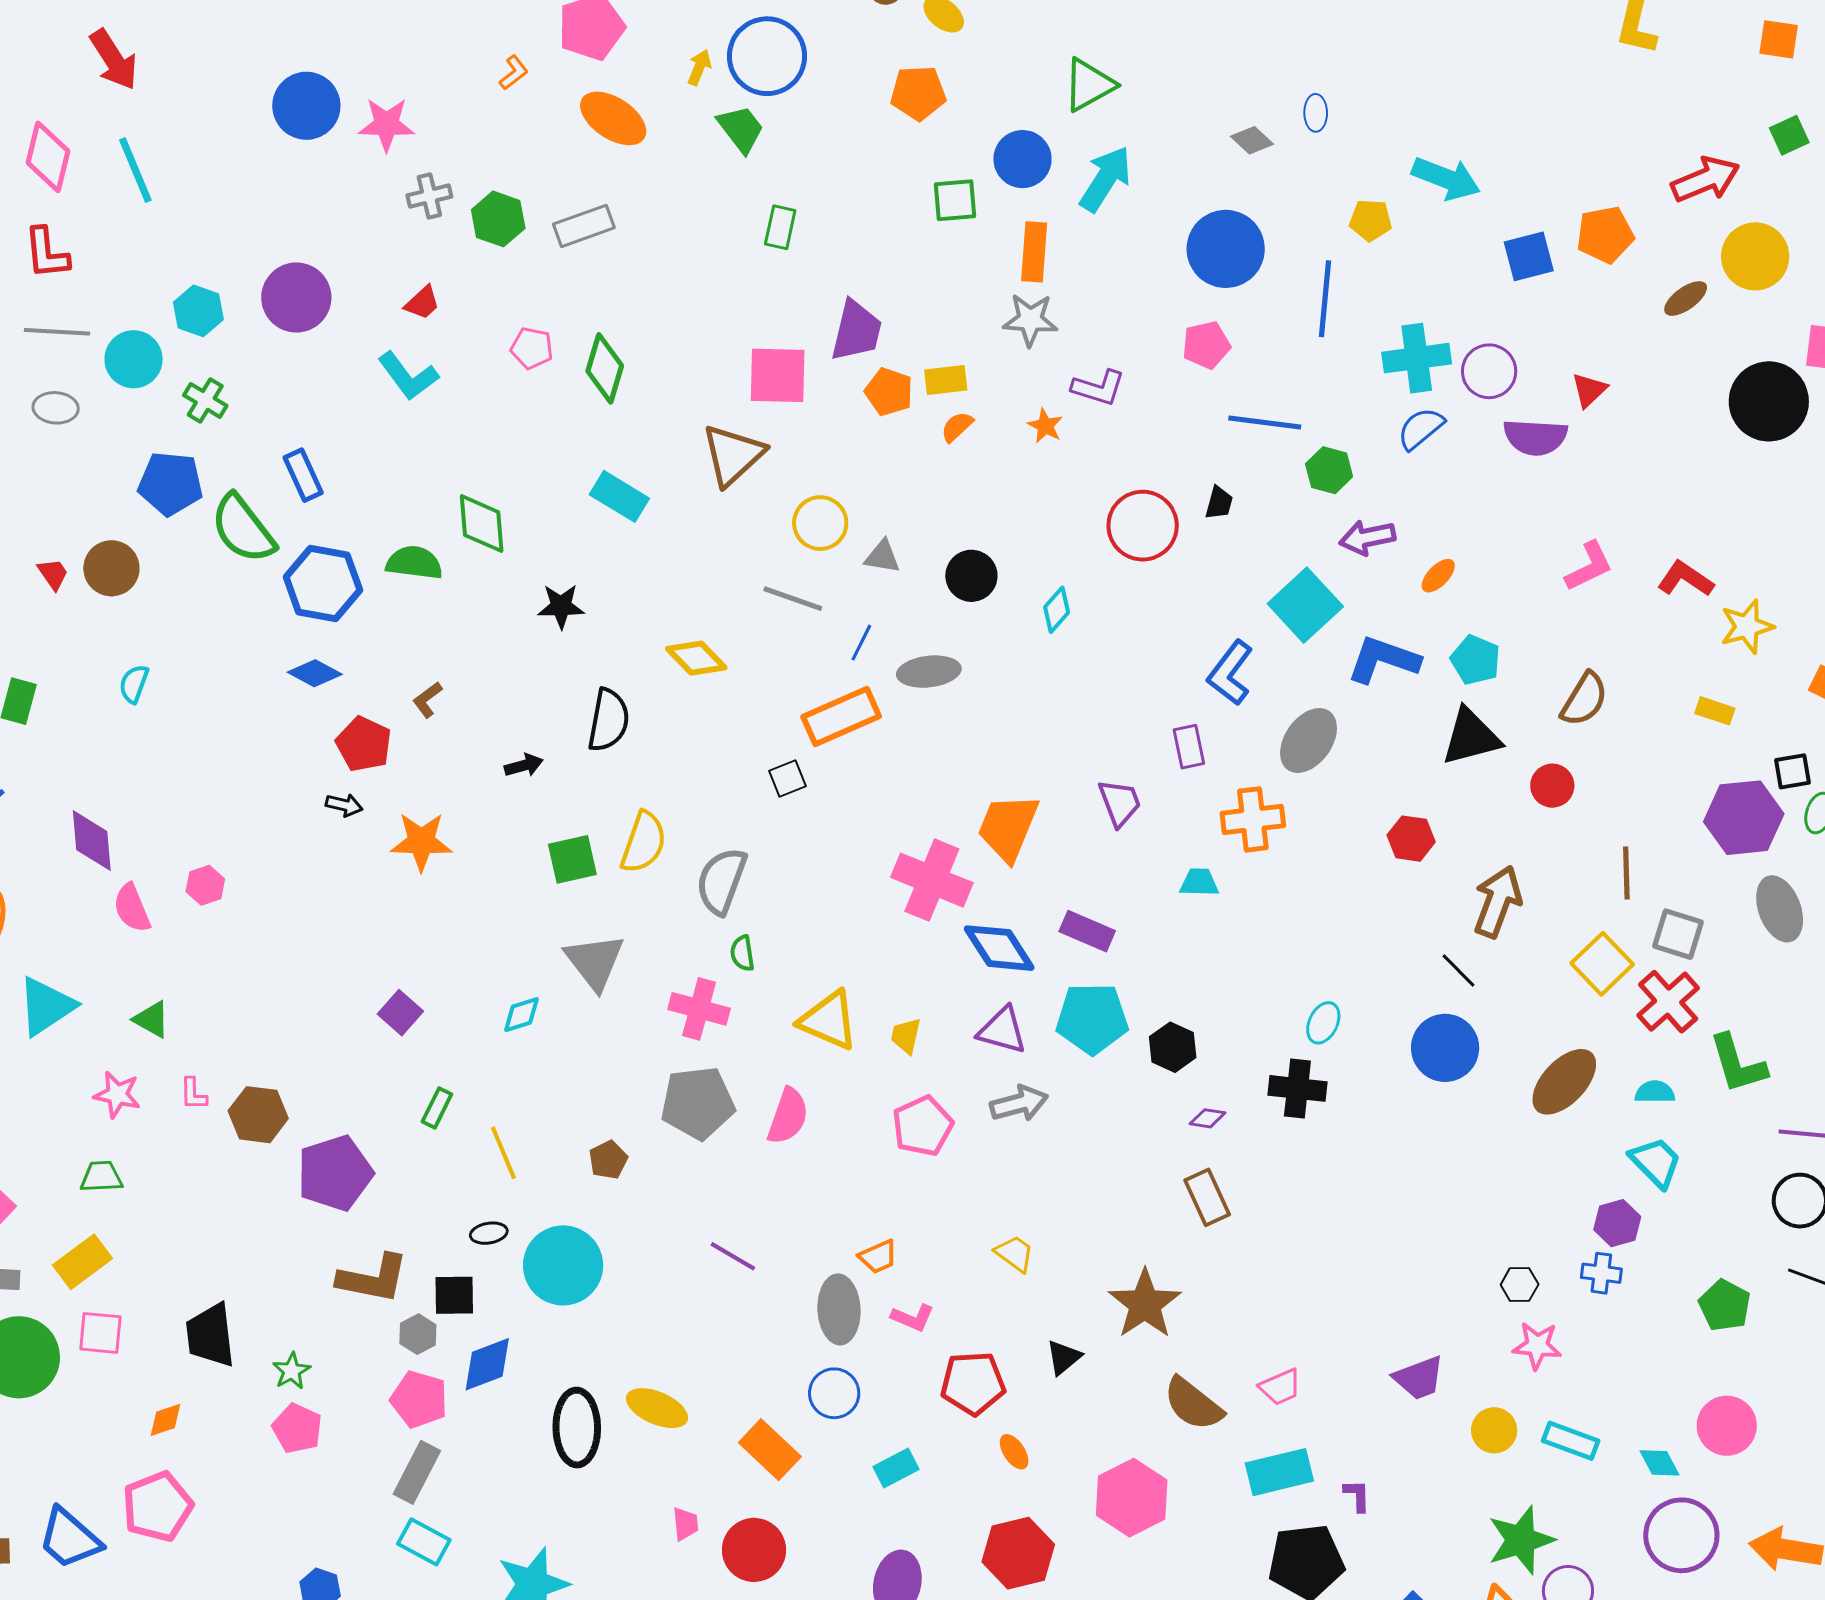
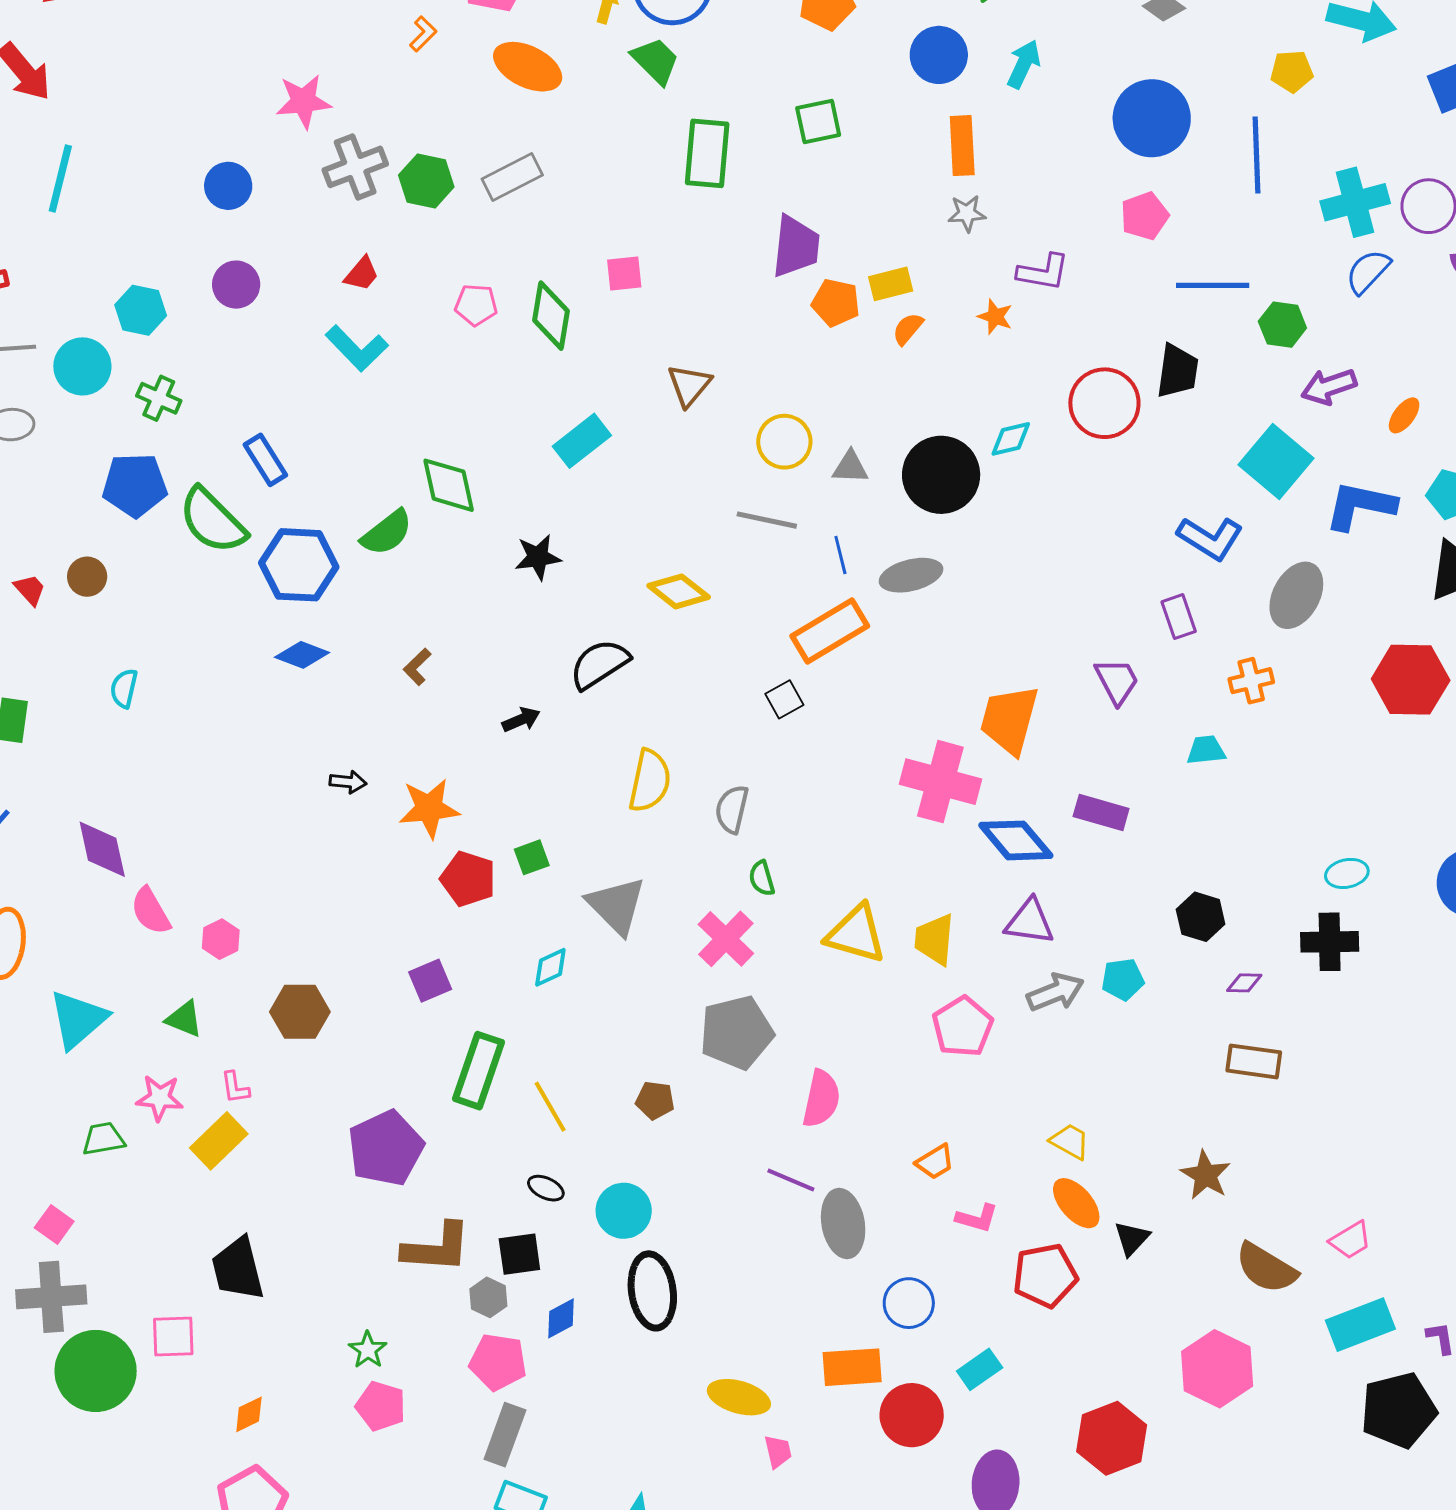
blue circle: (306, 106) -> (228, 186), moved, size x0.7
cyan line: (135, 170) -> (60, 179), turned 44
cyan arrow: (1106, 179) -> (1024, 64), size x0.7
gray cross: (429, 196) -> (355, 167), size x1.4
green square: (955, 200) -> (818, 122), moved
green rectangle: (780, 227) -> (707, 153), size x1.6
purple circle: (296, 297) -> (236, 285), size x0.7
gray star: (1030, 320) -> (967, 213), size x0.7
pink square: (778, 375) -> (624, 273), moved, size x0.6
brown triangle: (733, 455) -> (689, 385), size x0.7
cyan rectangle: (619, 496) -> (582, 441), turned -62
black trapezoid: (1219, 503) -> (1177, 371), size x1.6
green semicircle: (414, 563) -> (387, 533), turned 142
brown circle: (111, 568) -> (87, 577), size x0.7
black circle: (971, 576) -> (941, 475), size x1.5
cyan diamond: (1057, 610) -> (1011, 439), moved, turned 42
blue line: (861, 643) -> (840, 555), turned -33
blue L-shape: (1230, 673) -> (1210, 538), turned -88
black semicircle: (609, 720) -> (599, 664), turned -126
red pentagon: (364, 744) -> (468, 879), moved
orange cross: (1253, 819) -> (1251, 681), size x0.7
red hexagon: (1411, 839) -> (1411, 680), size x1.6
green square: (572, 859) -> (532, 857), moved, size x0.7
gray semicircle: (721, 881) -> (732, 809), size x0.7
pink hexagon: (205, 885) -> (221, 939), moved
pink cross: (699, 1009) -> (726, 939), turned 36
purple square: (400, 1013) -> (430, 981), turned 33
cyan pentagon: (1092, 1019) -> (1123, 979), moved, size x0.6
cyan ellipse: (1323, 1023) -> (1347, 873), turned 60
yellow trapezoid: (906, 1036) -> (934, 939), size x1.4
green rectangle: (437, 1108) -> (479, 1071), size x1.8
brown hexagon: (258, 1115) -> (300, 1012), moved
pink semicircle: (788, 1116) -> (821, 1099), moved
brown pentagon: (608, 1160) -> (655, 1100), turned -30
green trapezoid: (101, 1177) -> (103, 1139), moved
brown rectangle: (1207, 1197) -> (1254, 1061), turned -50
black ellipse: (489, 1233) -> (546, 1188), turned 42
yellow rectangle: (82, 1262) -> (219, 1141), moved
cyan circle: (563, 1265) -> (624, 1211), size x0.7
brown star: (1145, 1304) -> (1206, 1175), size x0.7
gray ellipse: (839, 1309) -> (843, 1223), moved
black trapezoid: (210, 1335) -> (238, 1269), moved
blue diamond: (487, 1364) -> (561, 1318), size x0.7
yellow ellipse: (657, 1408) -> (739, 1397), moved
black ellipse: (577, 1428) -> (652, 1291), moved
orange rectangle: (770, 1450) -> (852, 1367), turned -40
orange ellipse: (1014, 1452) -> (1076, 1203), moved, size x1.5
red circle: (754, 1550) -> (912, 1415), moved

